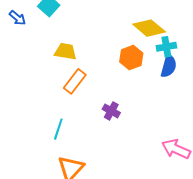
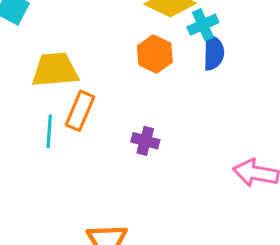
yellow trapezoid: (66, 51) -> (55, 70), size x1.4
cyan line: (58, 129) -> (49, 131), moved

